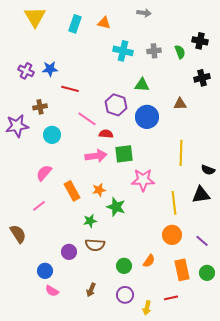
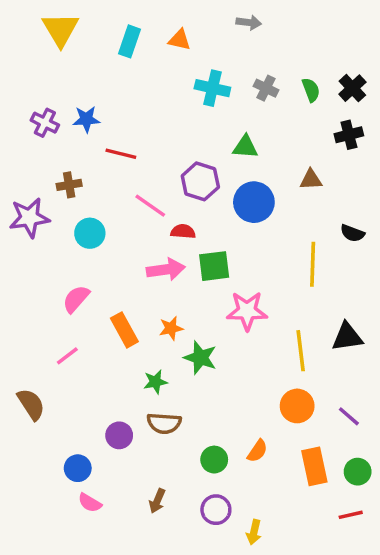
black cross: (200, 41) -> (352, 88), moved, turned 35
gray cross: (154, 51) -> (266, 88), turned 32
black semicircle: (208, 170) -> (352, 233), moved
red line: (171, 298) -> (351, 515), moved

